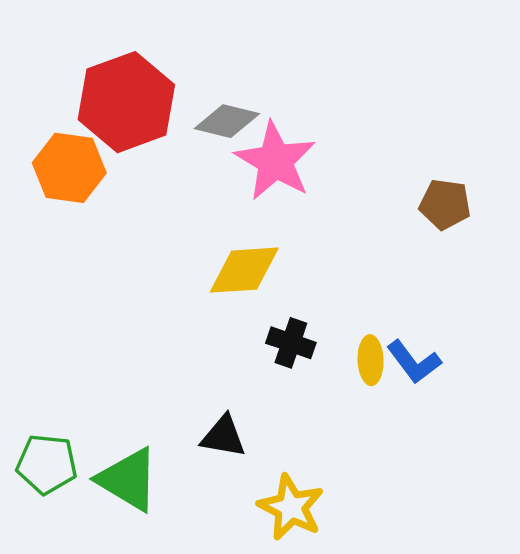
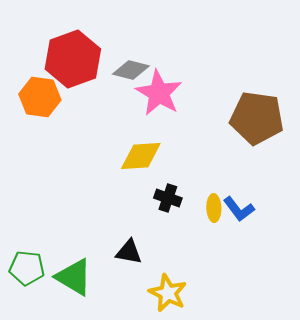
brown pentagon: (445, 204) -> (257, 118), size x1.8

